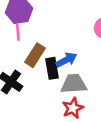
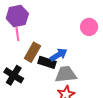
black rectangle: (52, 68) -> (47, 62), turned -60

